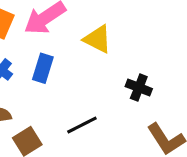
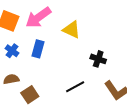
black line: (82, 125) -> (75, 87), moved

